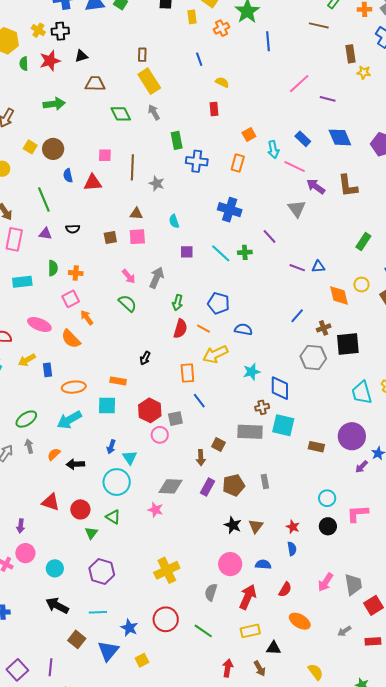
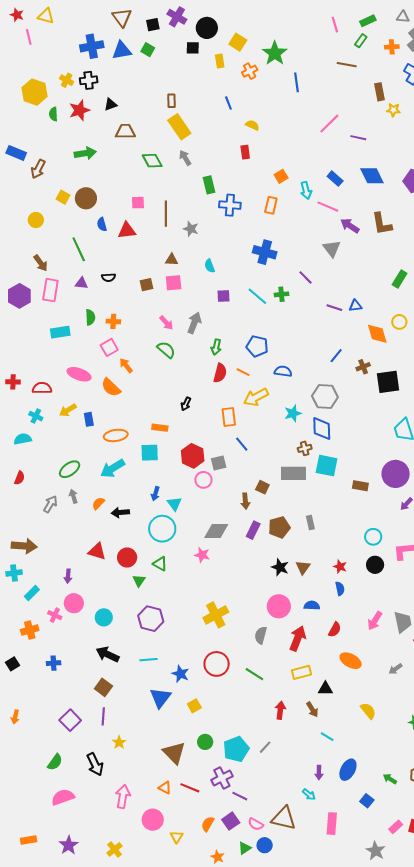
gray hexagon: (313, 357) -> (325, 397), moved
brown square: (77, 639) -> (103, 687), moved

